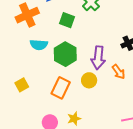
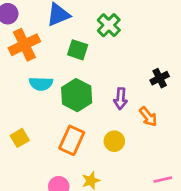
purple arrow: (98, 58) -> (121, 99), size x0.7
yellow circle: (89, 80) -> (114, 141), moved

